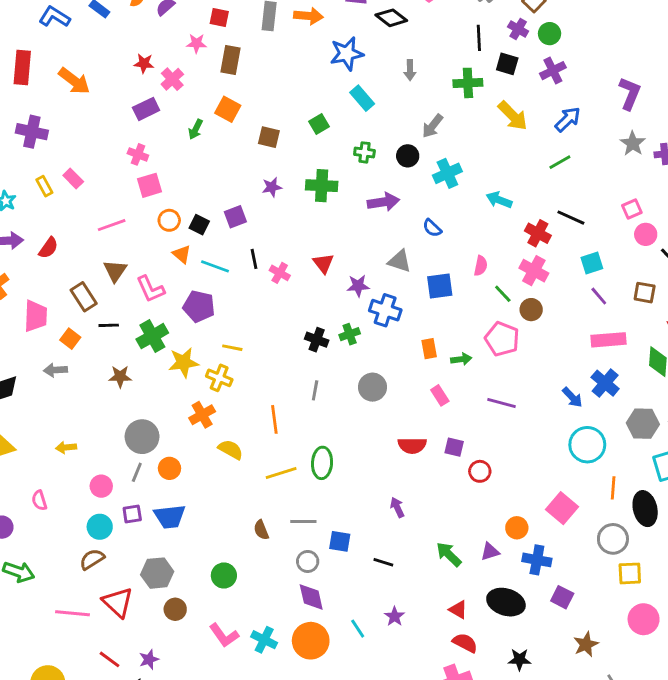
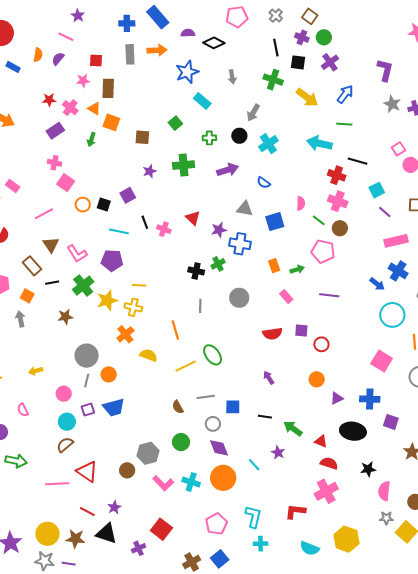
green cross: (468, 83) -> (273, 80), turned 30
green line: (560, 162) -> (344, 124), turned 42
pink square: (150, 185) -> (66, 183), turned -30
cyan arrow: (499, 200) -> (319, 143), moved, size x1.4
orange triangle: (182, 254) -> (94, 109), moved
gray arrow: (55, 370) -> (20, 319), turned 91
green ellipse: (322, 463) -> (213, 355), turned -30
orange circle: (517, 528) -> (317, 379), moved
green arrow: (449, 554) -> (293, 428), moved
gray hexagon: (157, 573) -> (148, 453), moved
green circle: (224, 576) -> (181, 442), moved

